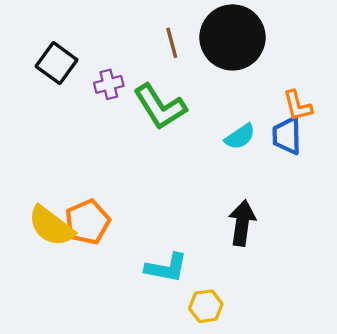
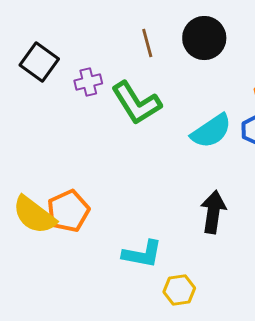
black circle: (233, 37) -> (204, 38), size x0.7
cyan semicircle: (240, 137) -> (211, 131), size x1.4

